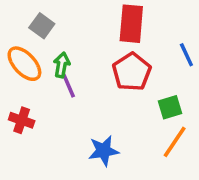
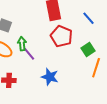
blue star: (104, 151) -> (50, 77), moved, turned -30

